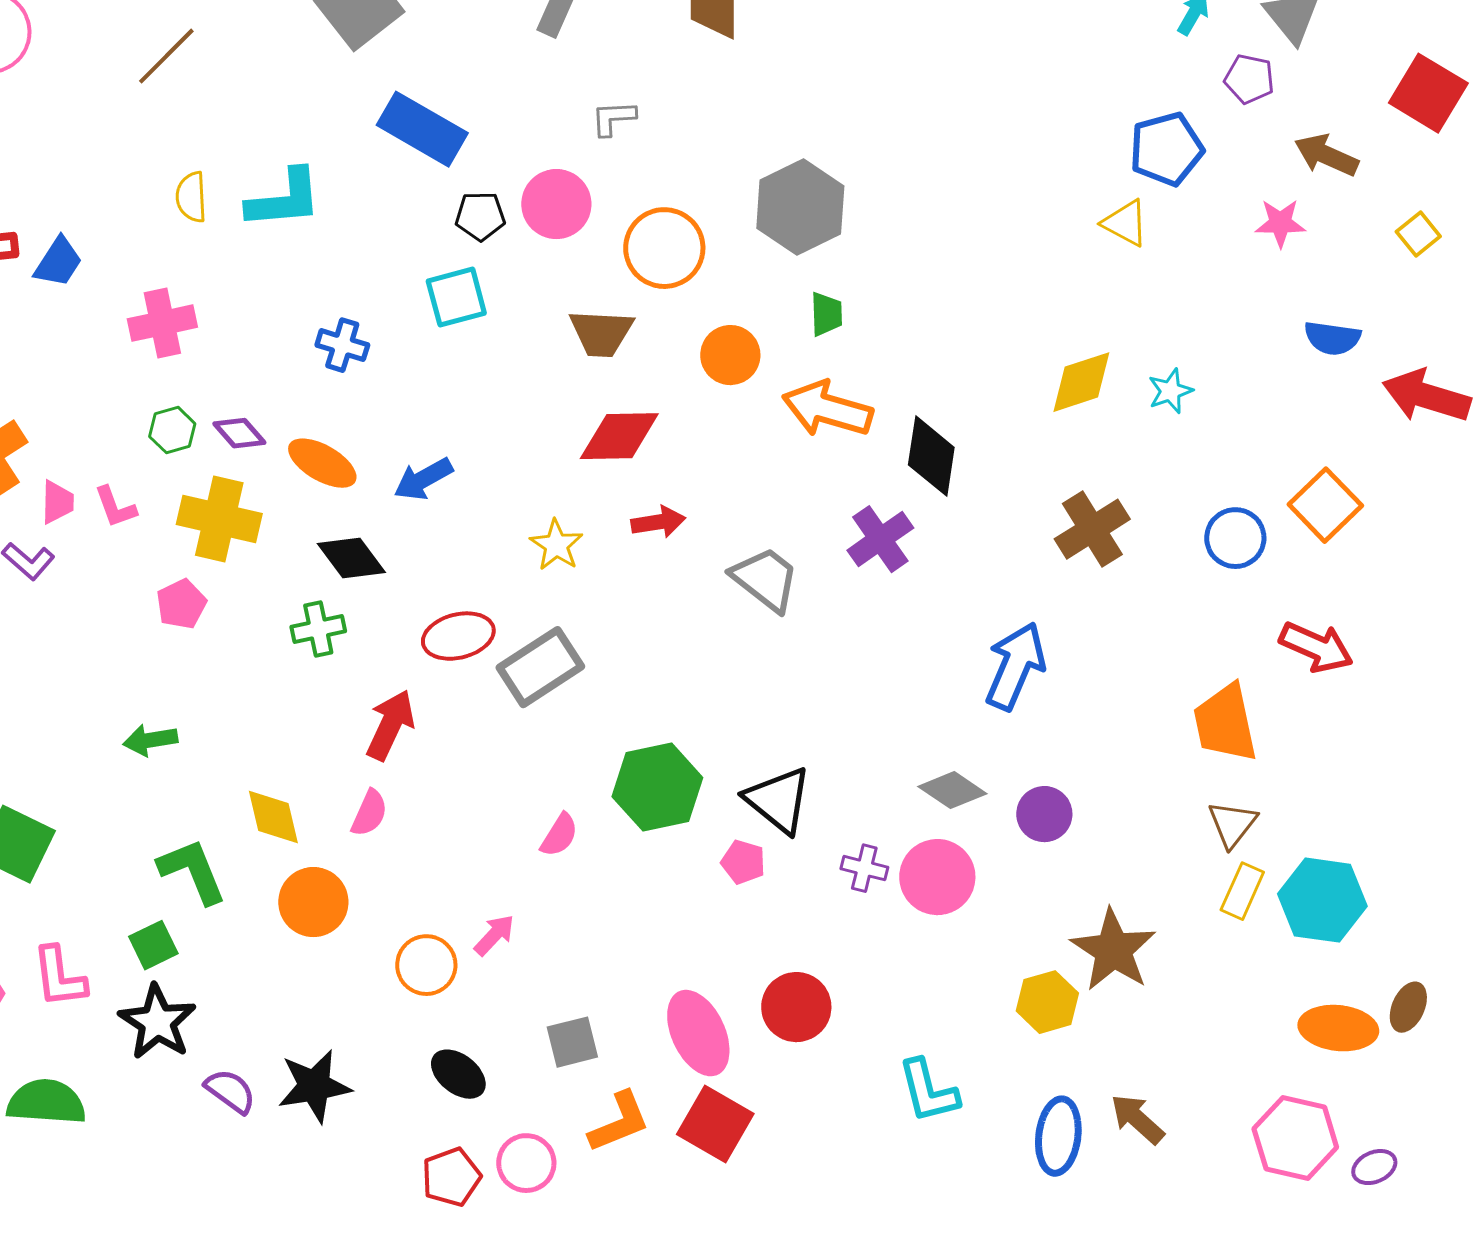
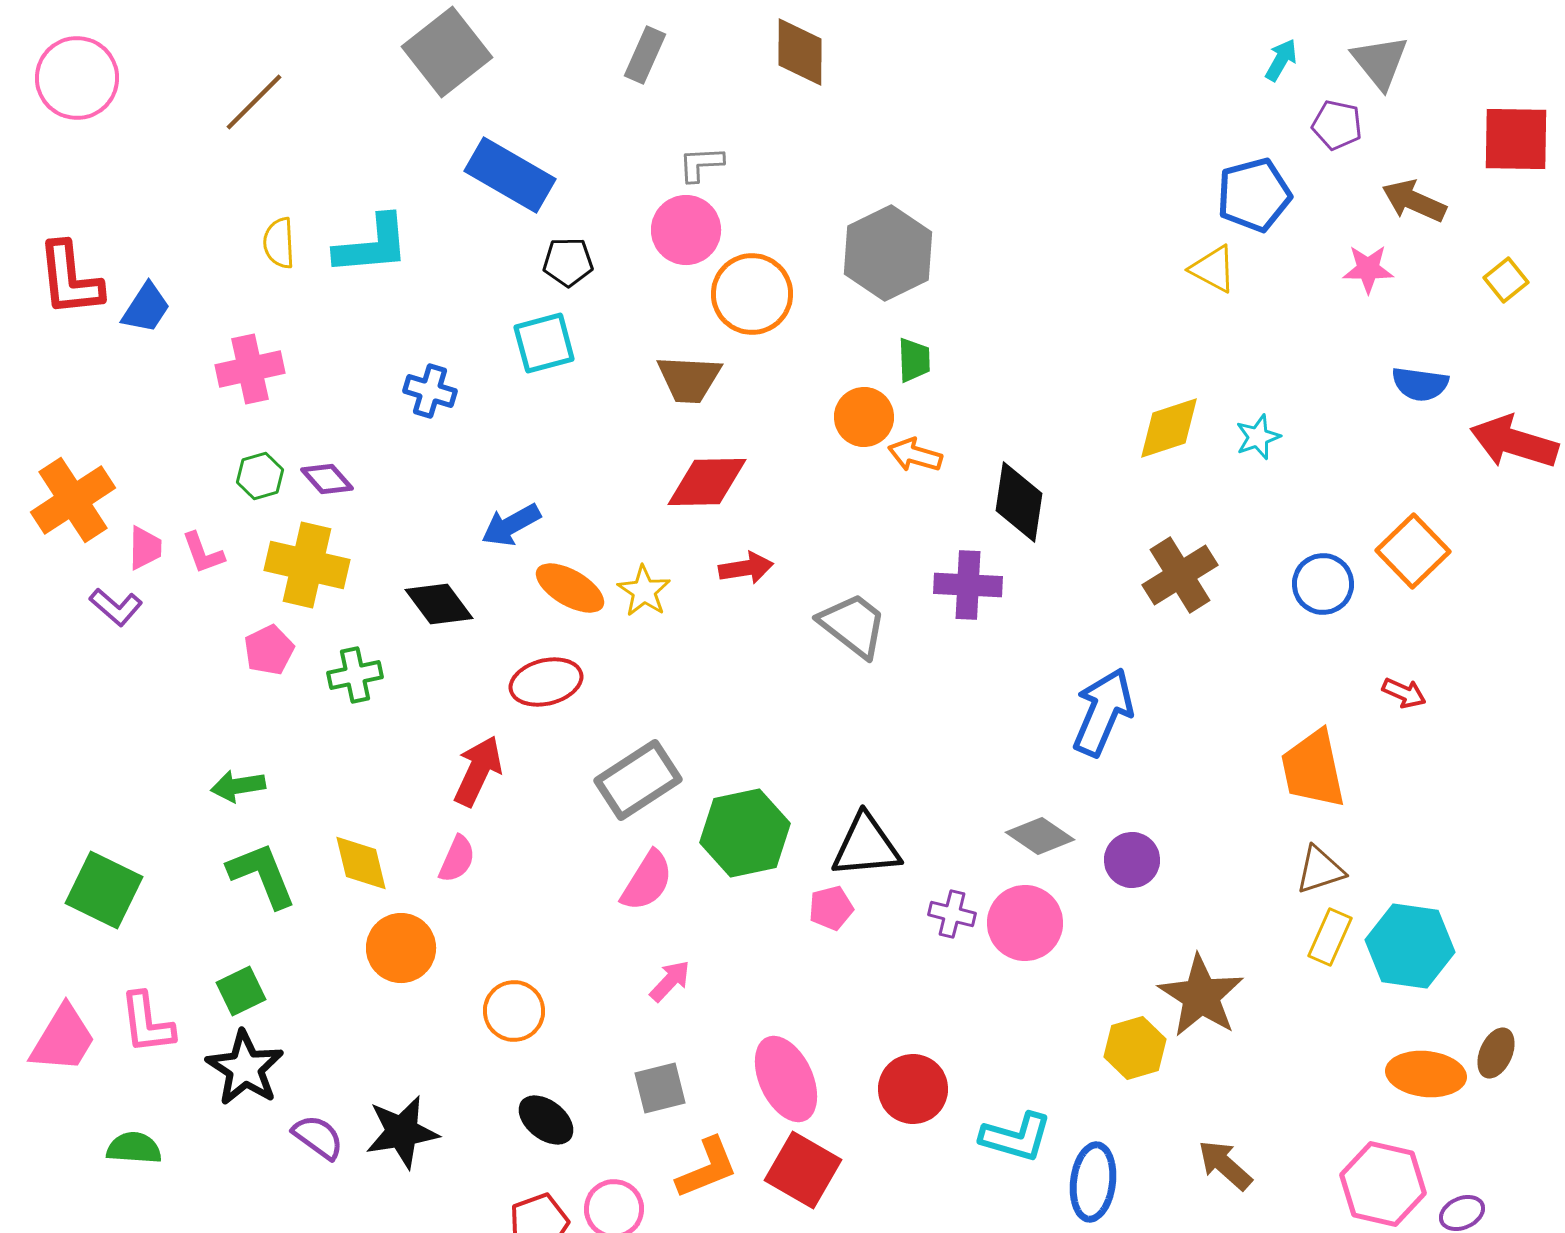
red square: (1428, 93) -> (1516, 139), turned -30
pink circle: (556, 204) -> (686, 230), moved
orange circle: (730, 355) -> (864, 417), moved
orange arrow: (827, 409) -> (915, 455), size x0.6
orange ellipse: (322, 463) -> (570, 588), moved
purple cross: (880, 539) -> (968, 585), turned 38
green cross: (318, 629) -> (355, 675), moved
red arrow: (1316, 647) -> (1404, 693), size x0.6
gray rectangle: (540, 667) -> (638, 780), moved
black triangle: (778, 800) -> (866, 846), turned -44
brown triangle: (1232, 824) -> (1320, 870), turned 34
pink semicircle: (559, 835) -> (647, 881), size x1.4
pink pentagon: (743, 862) -> (831, 908), turned -30
green L-shape: (192, 871) -> (262, 875), moved
pink arrow: (494, 935) -> (670, 981), moved
red circle: (796, 1007) -> (913, 1089), moved
cyan L-shape: (928, 1091) -> (1016, 1137), turned -60
green semicircle: (46, 1102) -> (134, 1148), size x0.7
blue ellipse: (1058, 1136) -> (1093, 1182), moved

